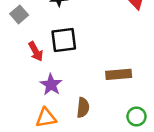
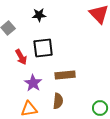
brown rectangle: (119, 74) -> (65, 75), moved

